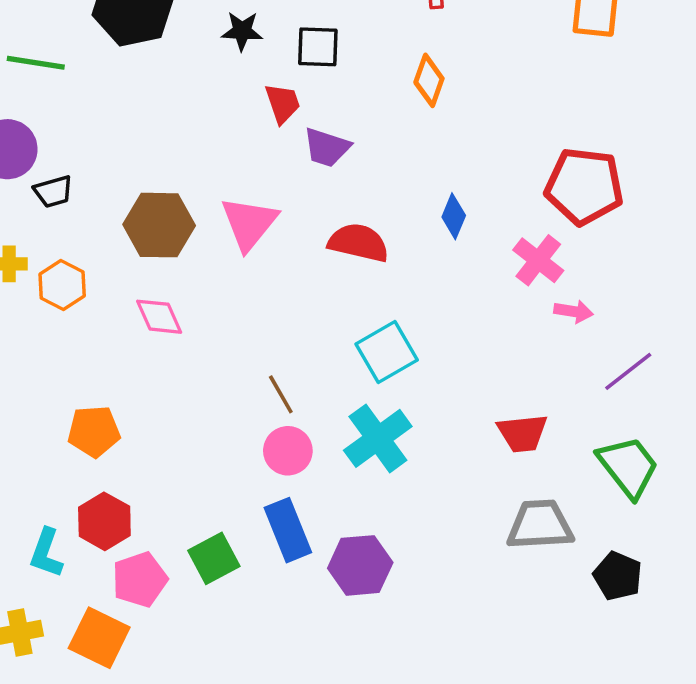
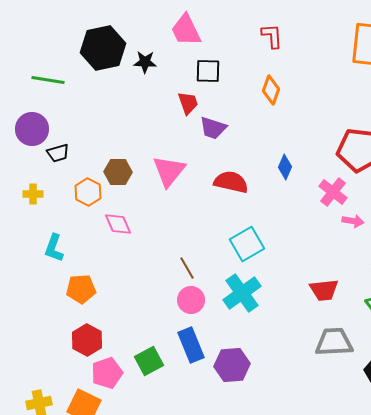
black star: (242, 31) -> (145, 62), moved
brown hexagon: (159, 225) -> (118, 172), size x0.7
orange hexagon: (62, 285) -> (88, 192), moved
cyan L-shape: (46, 553) -> (54, 248), moved

